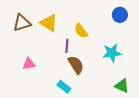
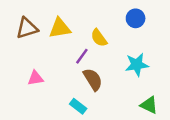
blue circle: (120, 15) -> (136, 18), moved
yellow triangle: (49, 23) -> (60, 28), turned -42
purple line: (67, 46) -> (82, 56), turned 32

